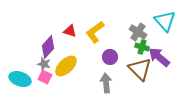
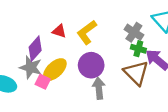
purple circle: (110, 57) -> (91, 65), moved, size x1.5
gray star: (44, 64) -> (31, 67), size x1.5
pink square: (45, 77) -> (43, 82), moved

